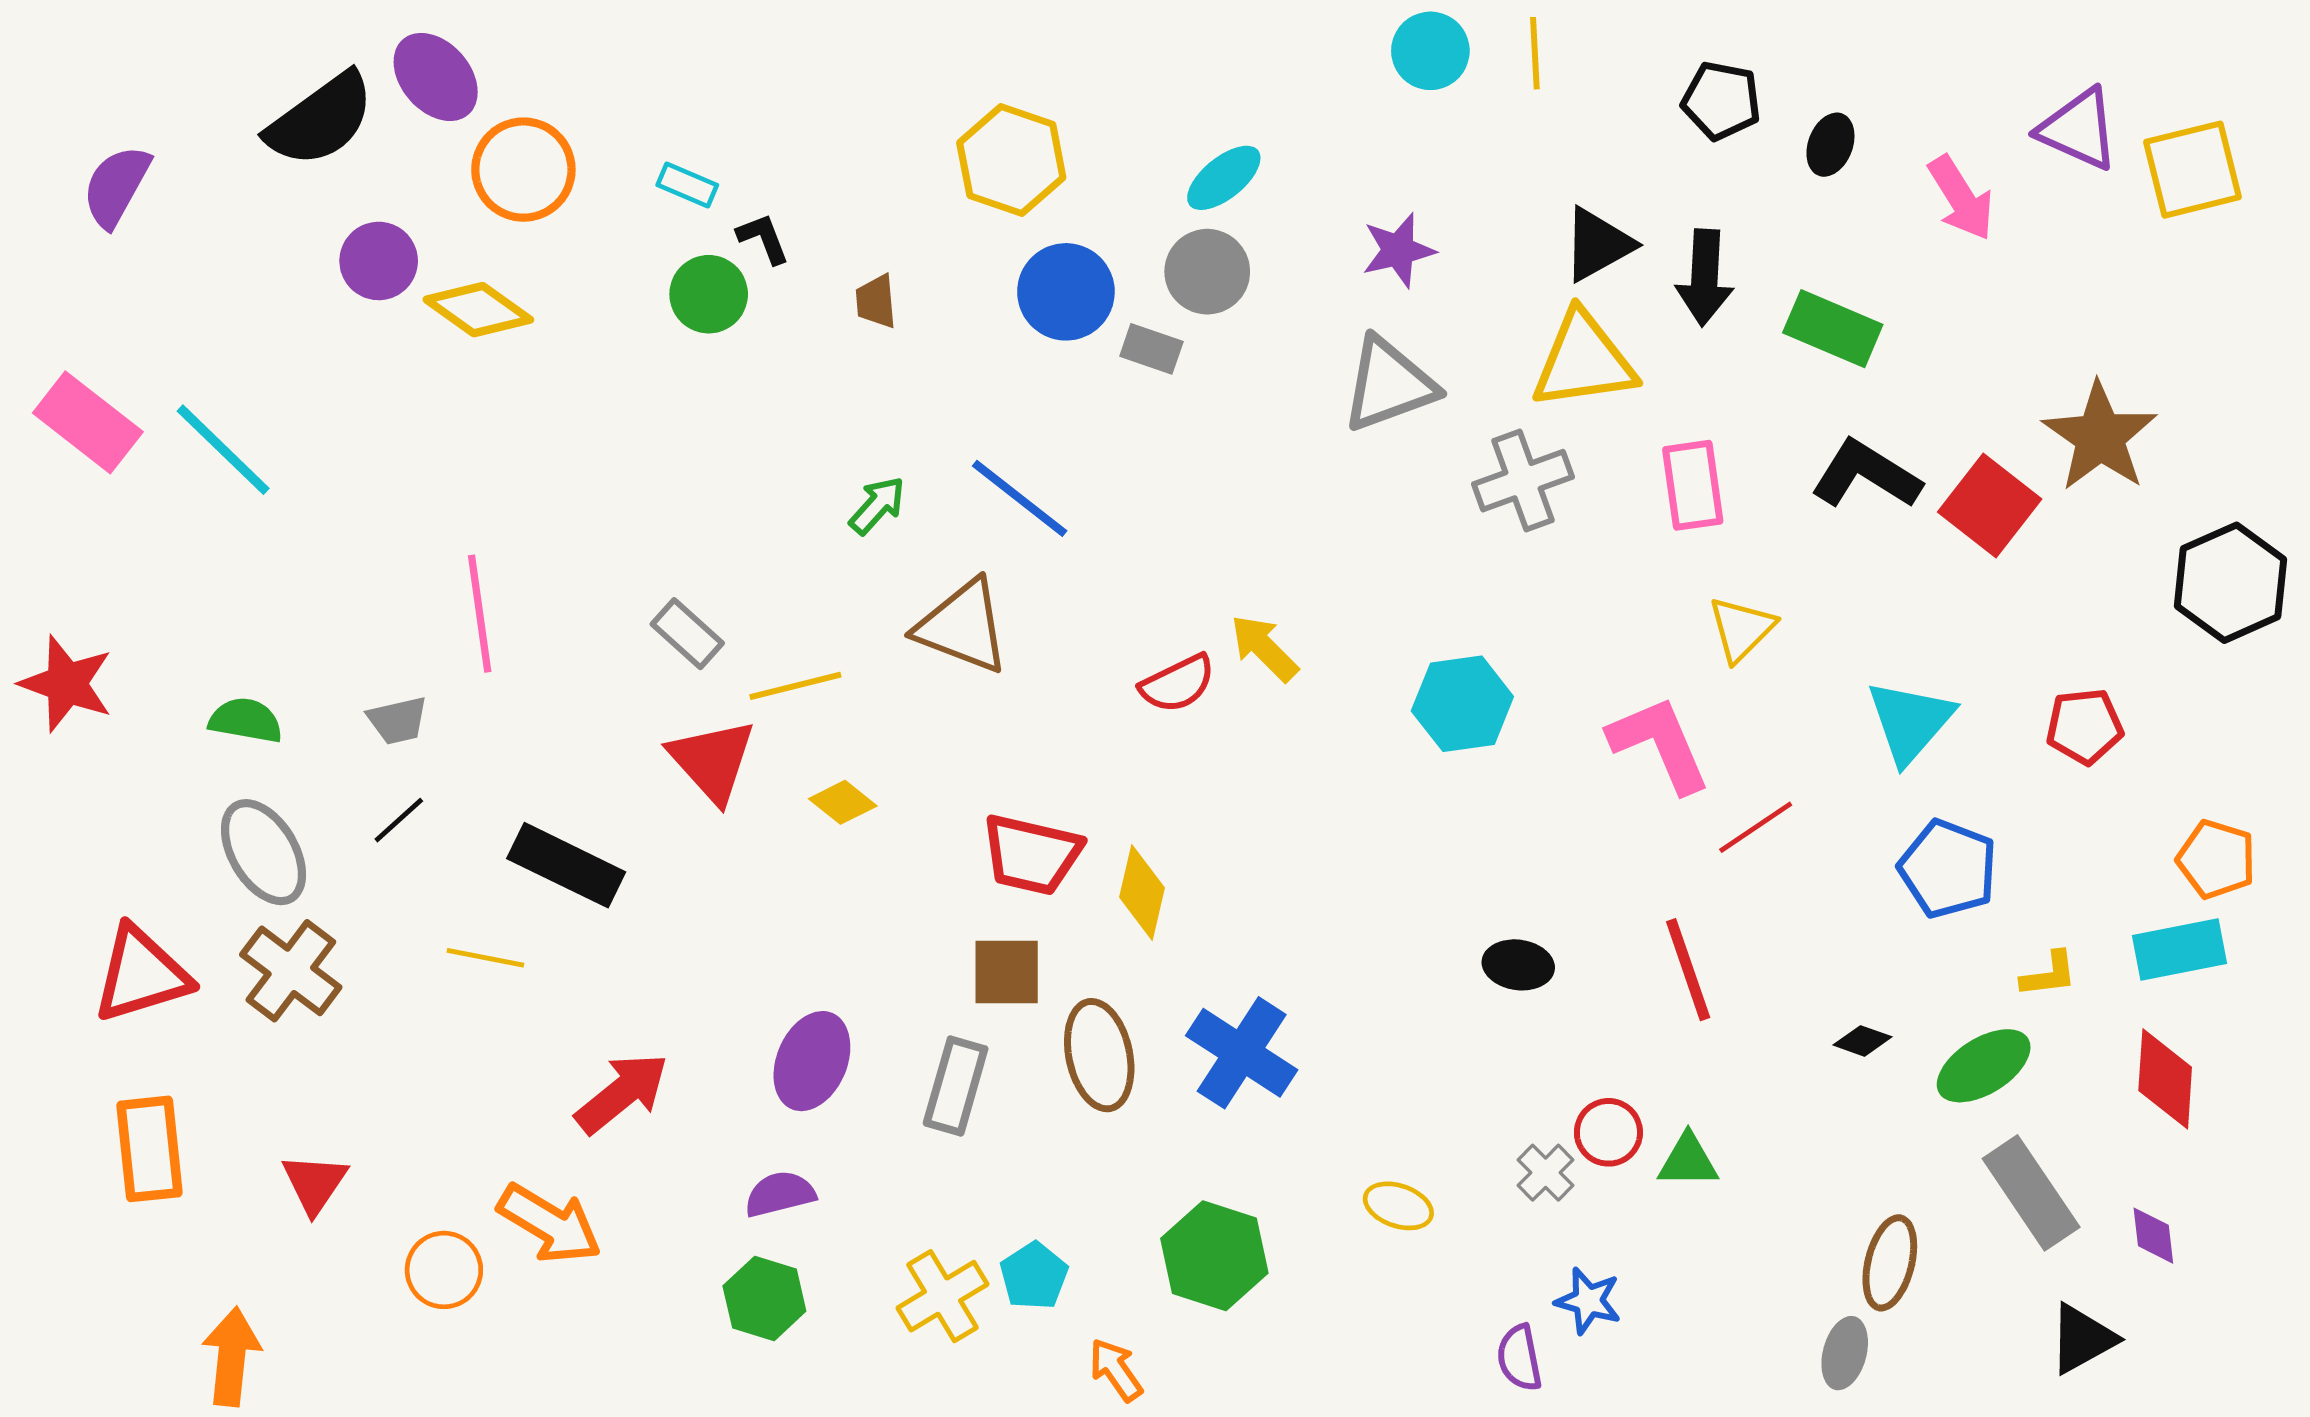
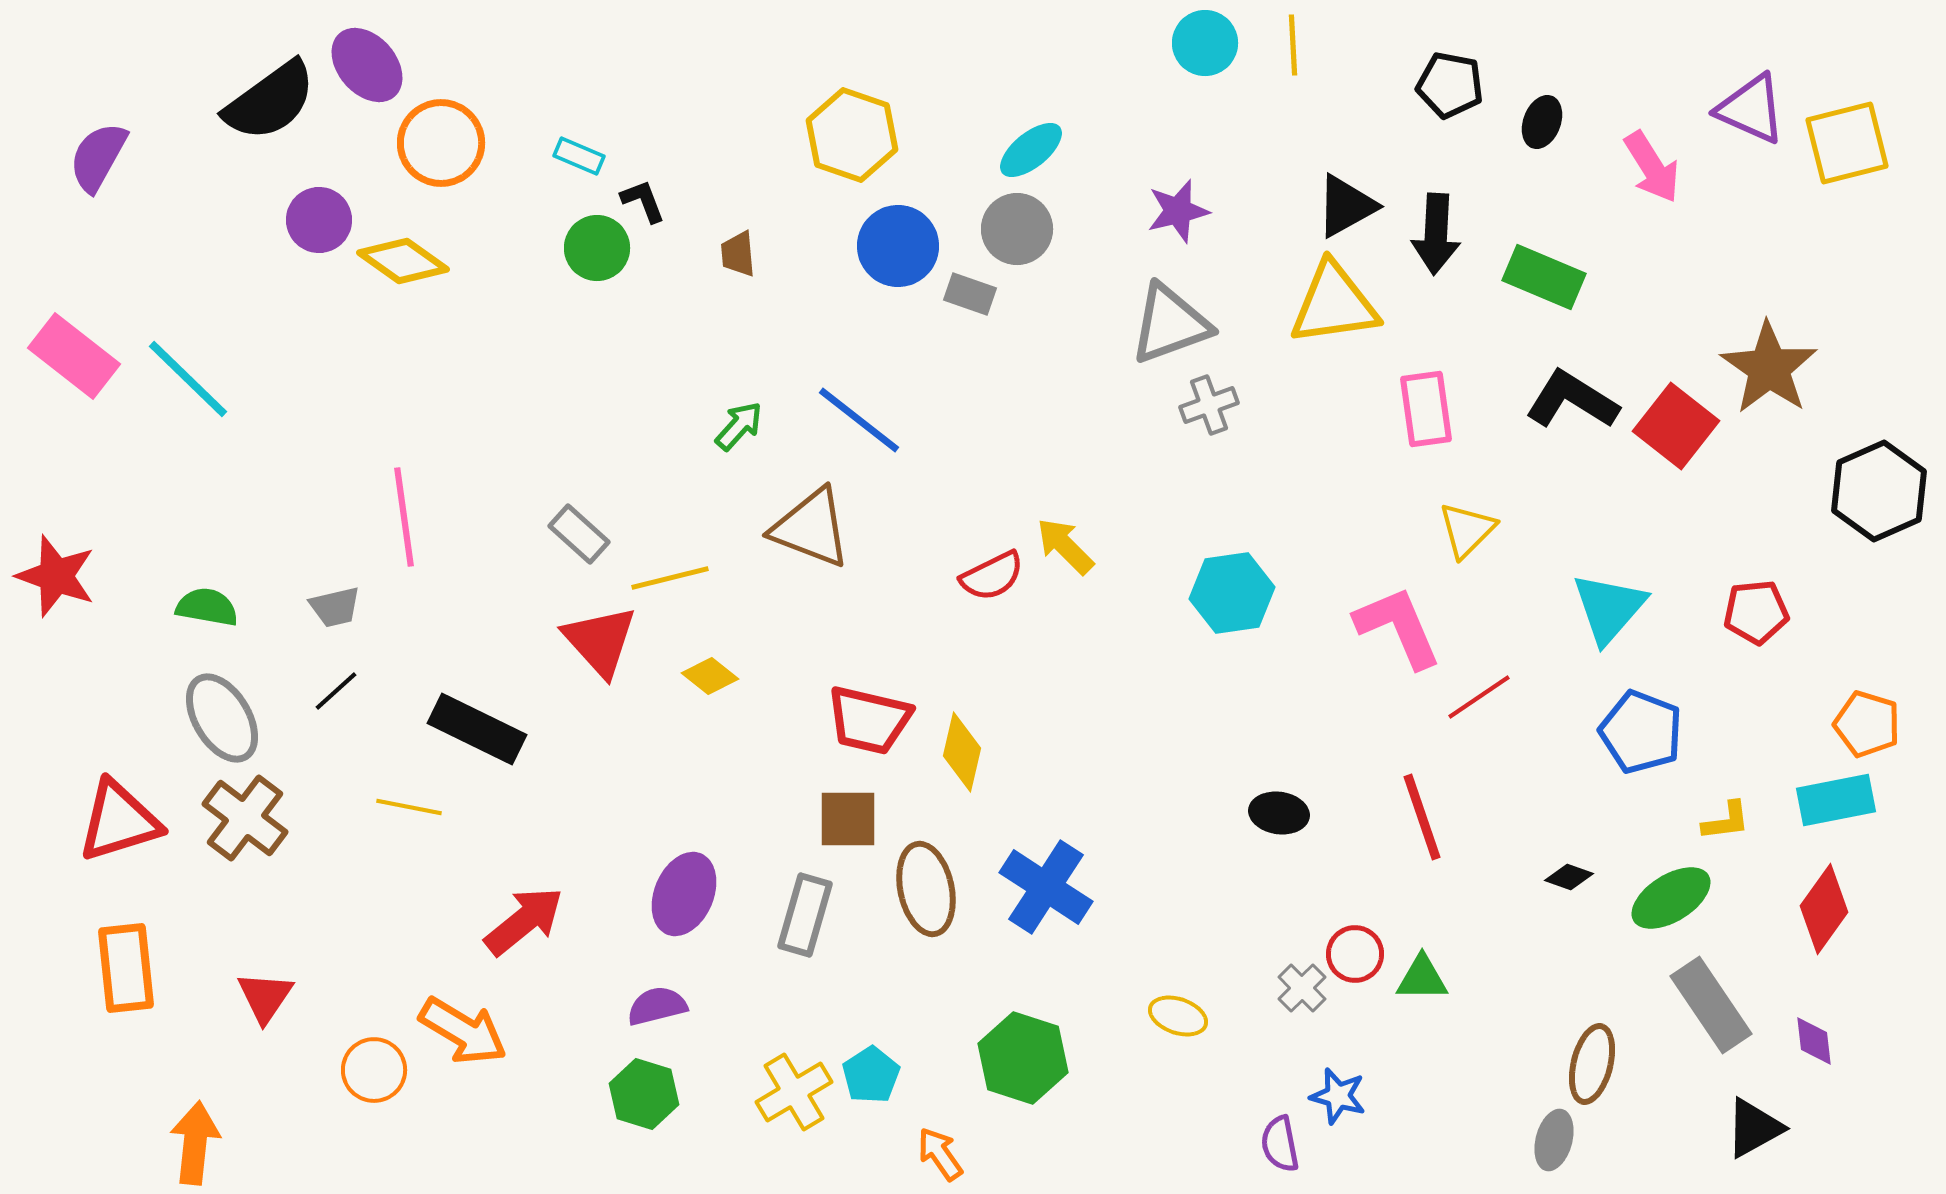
gray cross: (1523, 481) -> (1209, 405), moved, size x0.7
red diamond: (2165, 1079) -> (1824, 909), turned 32

